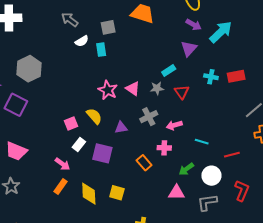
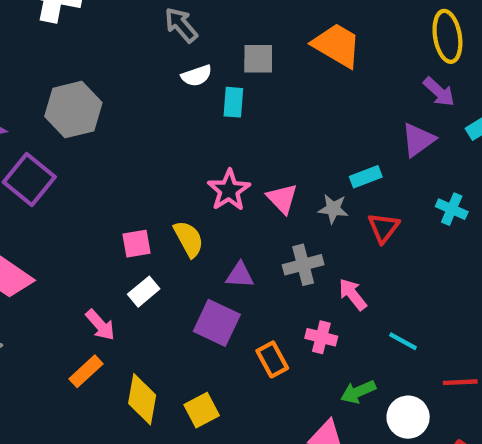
pink arrow: (174, 125) -> (353, 294), turned 56
purple square: (102, 153) -> (217, 323), moved
yellow square: (117, 193) -> (202, 410), turned 35

